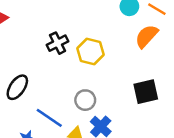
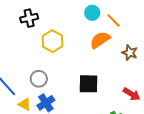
black cross: (58, 43) -> (29, 18), moved

